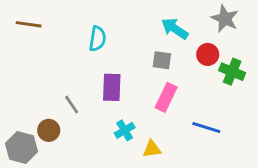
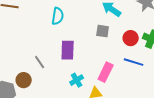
red circle: (208, 54) -> (131, 38), moved
pink rectangle: (166, 97) -> (106, 72), moved
blue line: (206, 127) -> (134, 62), moved

